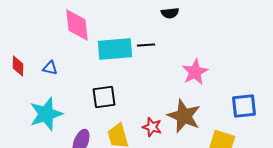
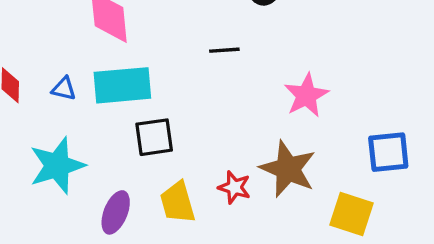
cyan rectangle: (115, 49) -> (122, 85), moved

